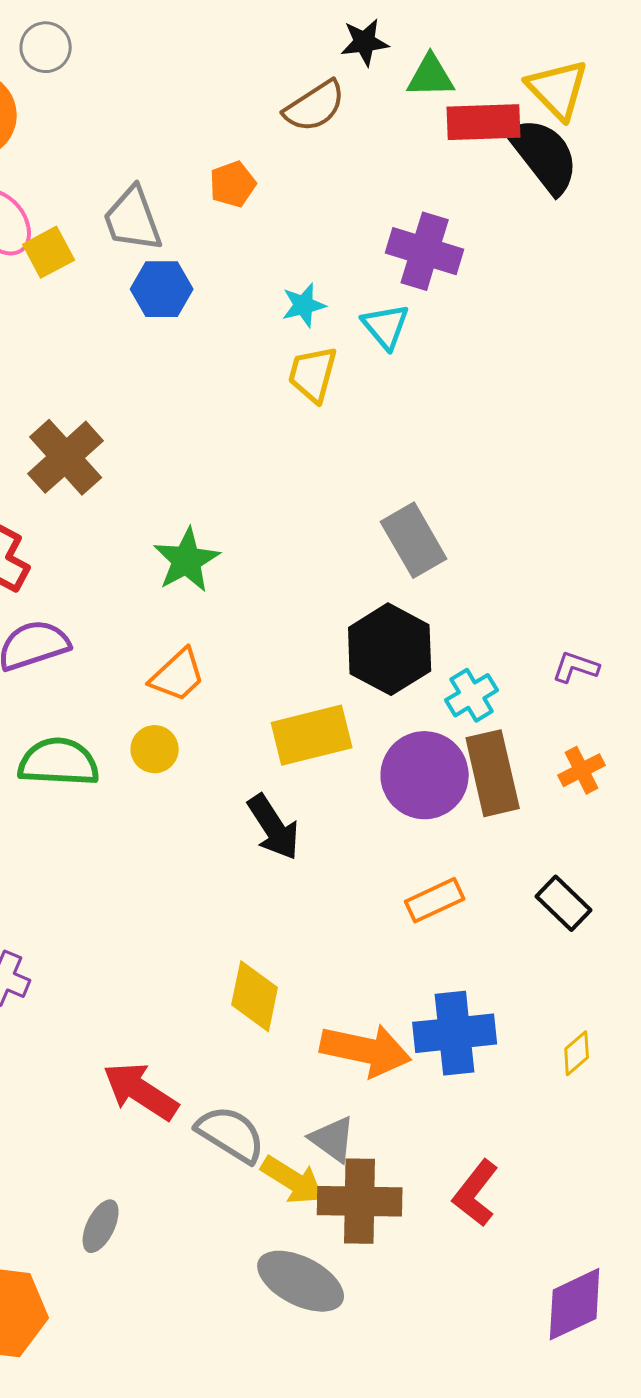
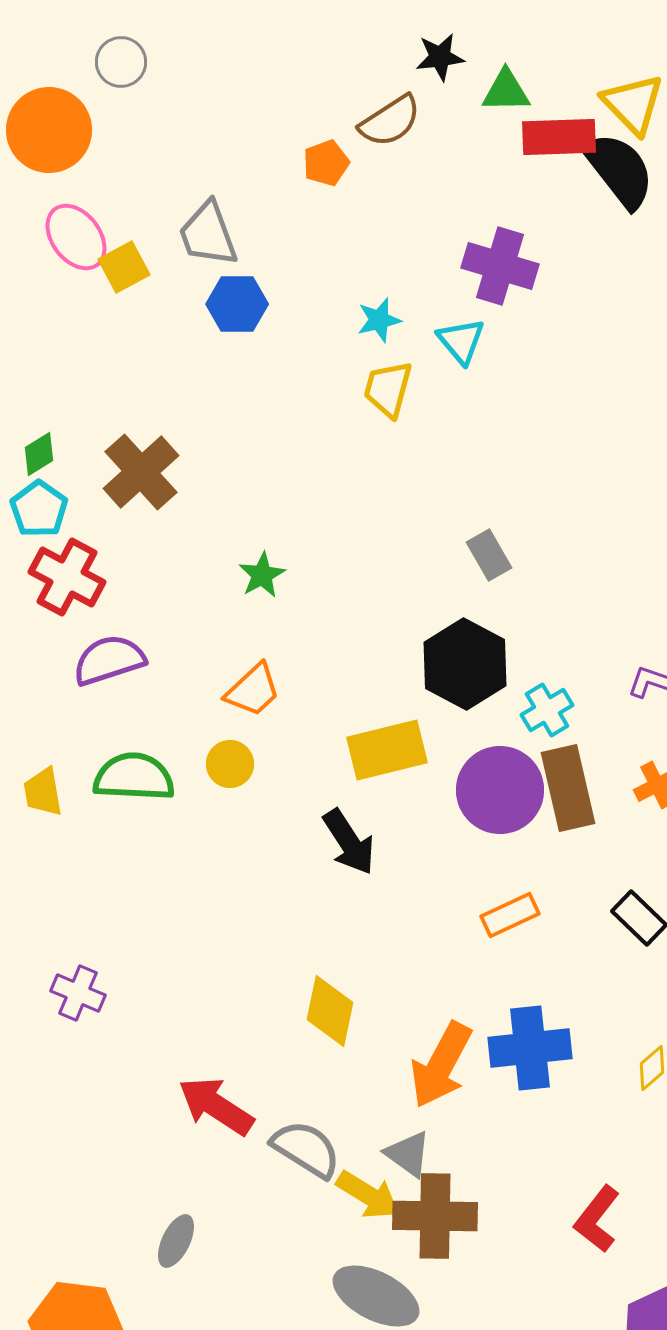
orange pentagon: (233, 184) -> (326, 163), moved
gray rectangle: (414, 540) -> (489, 555), size x0.7
green star: (187, 560) -> (262, 575), size x0.7
orange arrow: (366, 1050) -> (441, 1065), turned 106
red L-shape: (476, 1193) -> (597, 1219), moved

